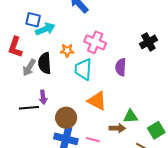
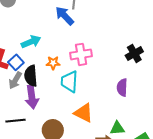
blue square: (33, 20) -> (16, 62), moved, turned 35
pink cross: (95, 42) -> (81, 54), turned -30
purple semicircle: (121, 67) -> (122, 87), moved
purple arrow: (43, 97) -> (32, 97), moved, size x1.6

